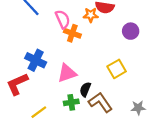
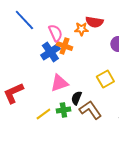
blue cross: (36, 60) -> (50, 52), moved, turned 30
yellow line: (39, 112) -> (43, 114), moved

